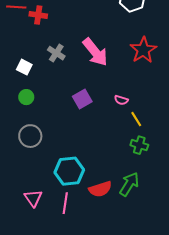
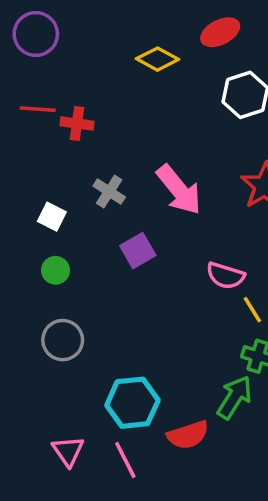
purple square: (82, 99) -> (138, 251), moved
pink semicircle: (121, 100) -> (226, 276), size x1.5
green arrow: (129, 184) -> (234, 397), moved
pink line: (65, 203) -> (125, 460), turned -35

